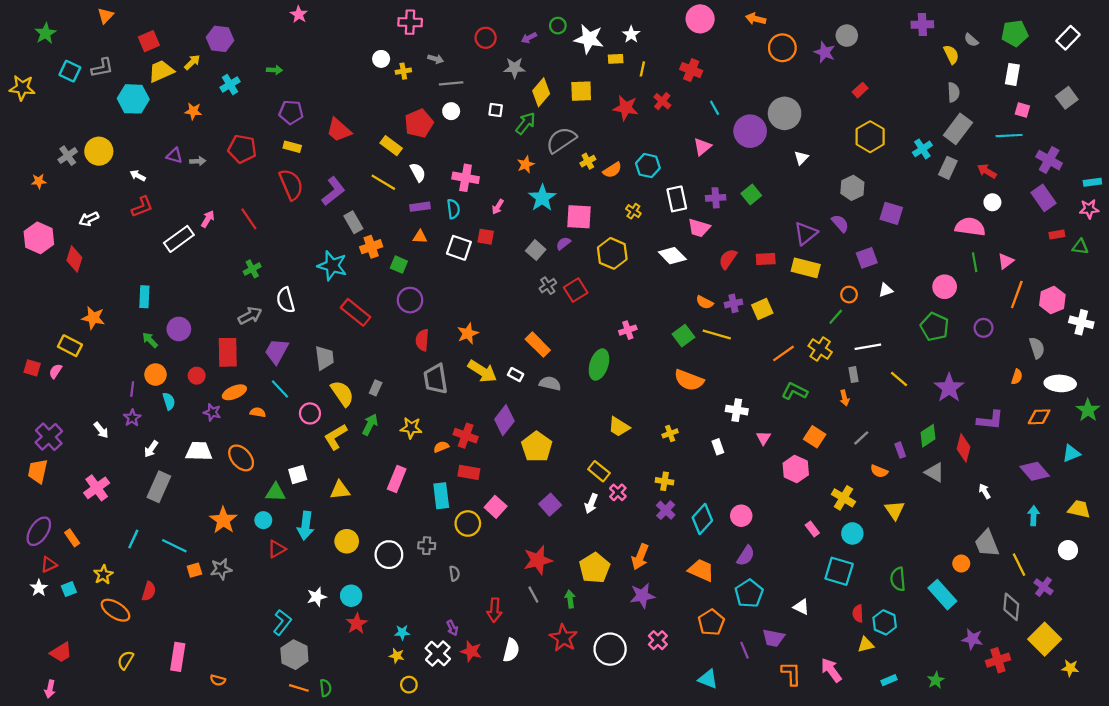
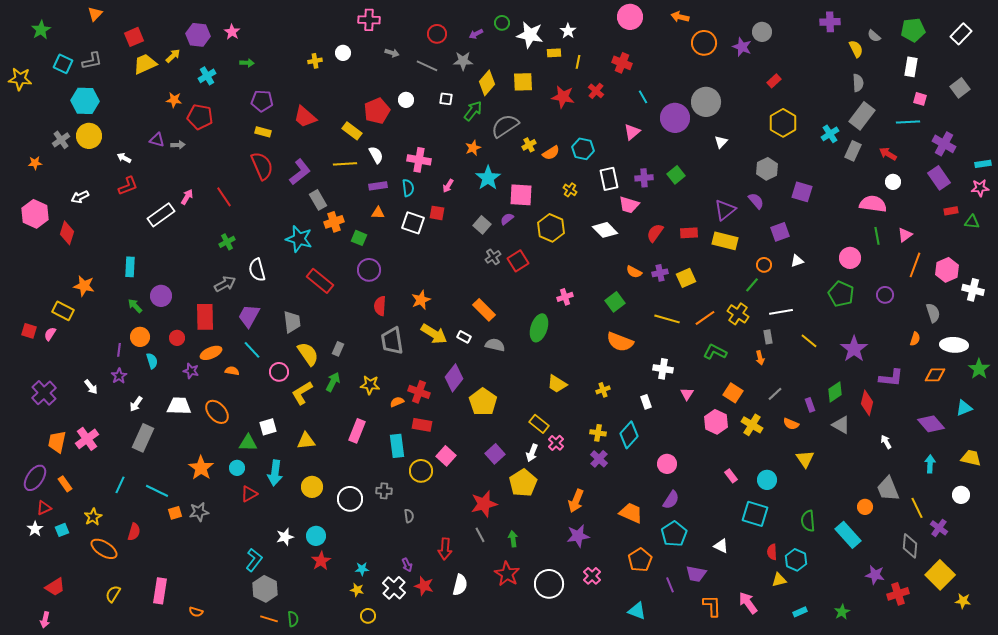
pink star: (299, 14) -> (232, 32), moved
yellow cross: (403, 71) -> (315, 61), moved
gray line: (451, 83) -> (427, 66), moved, turned 30
cyan hexagon: (133, 99) -> (85, 101), moved
red pentagon: (242, 149) -> (200, 117), moved
yellow line: (383, 182) -> (345, 164), turned -35
yellow line: (717, 335) -> (667, 319), moved
orange trapezoid: (38, 471) -> (57, 442), moved
yellow cross: (843, 498) -> (752, 425), moved
cyan diamond: (702, 519) -> (629, 435), moved
yellow pentagon: (595, 568) -> (523, 483), moved

